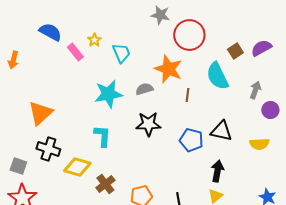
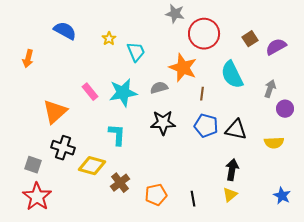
brown square: (235, 51) -> (250, 39), moved
pink rectangle: (75, 52) -> (90, 92), moved
blue pentagon: (191, 140) -> (206, 126), moved

